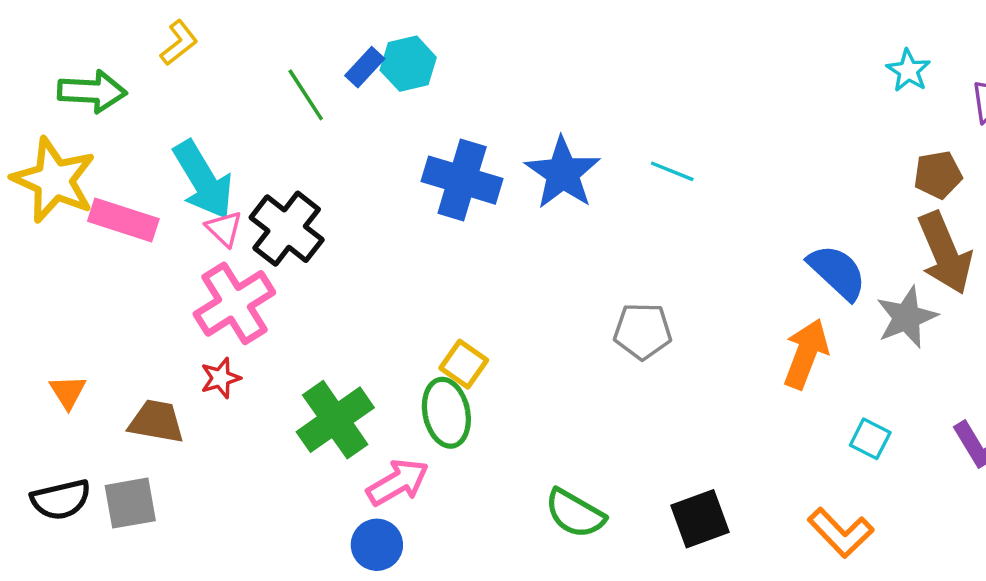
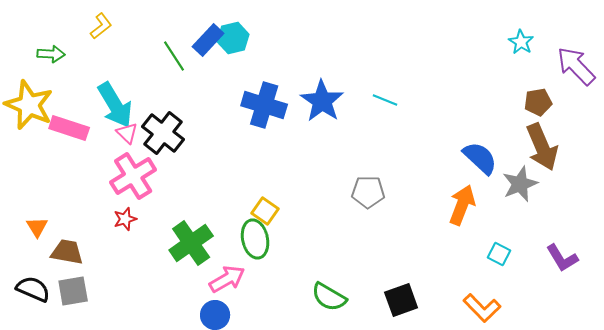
blue rectangle: (365, 67) -> (208, 40), size x1.4
green arrow: (92, 91) -> (51, 54), size x0.7
brown trapezoid: (156, 421) -> (67, 252), moved
black semicircle: (61, 500) -> (33, 289), turned -144

